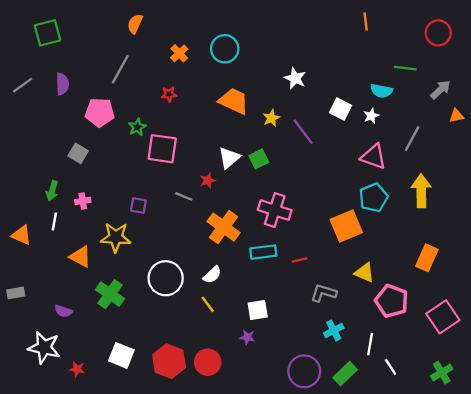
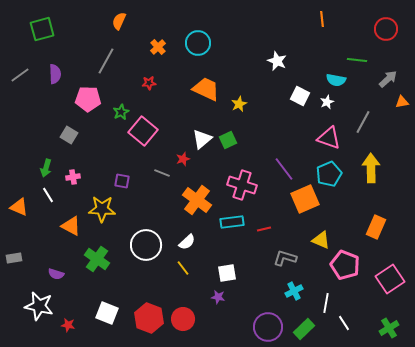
white star: (295, 78) -> (277, 61), moved
purple line: (303, 132) -> (284, 169), moved
pink square: (162, 149) -> (143, 131), turned 32
white line: (54, 221) -> (48, 195), turned -42

